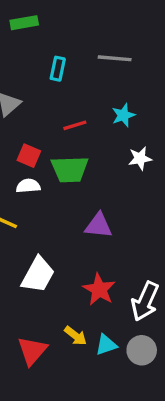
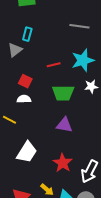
cyan rectangle: (58, 69) -> (27, 34), moved
cyan star: (123, 115) -> (83, 60), size x1.6
green trapezoid: (70, 169) -> (63, 93), moved

